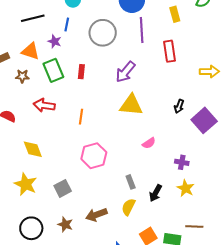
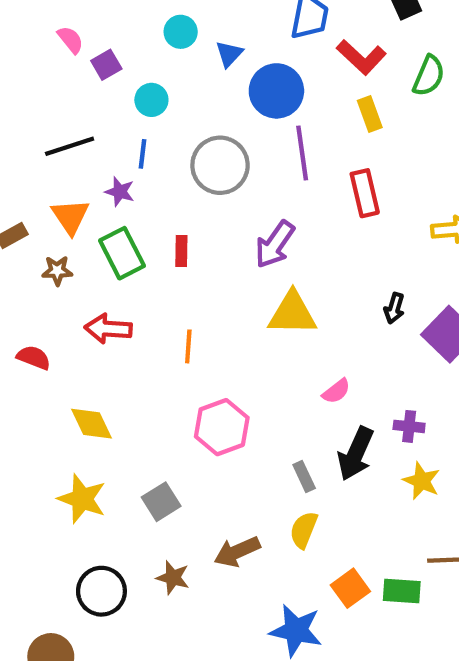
orange triangle: (31, 51) -> (70, 216), turned 42
black arrow: (156, 193) -> (356, 454), moved, size x1.4

